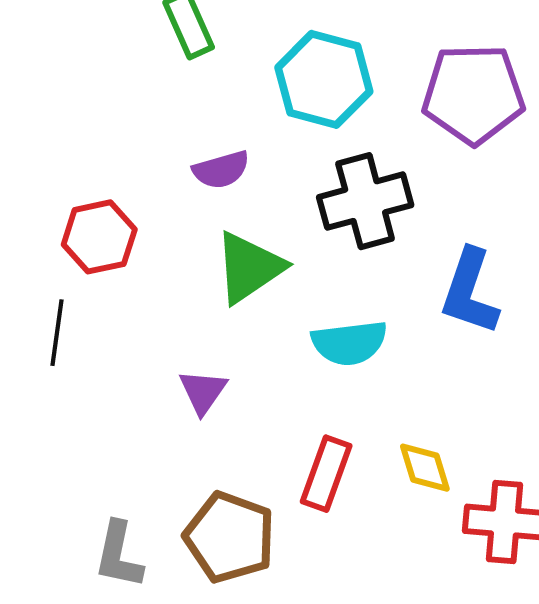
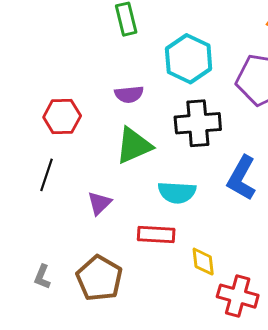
black line: (57, 333) -> (47, 175), moved
red rectangle: (326, 474) -> (156, 235), moved, turned 63
gray L-shape: (119, 555) -> (42, 277), size x0.7

